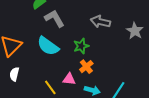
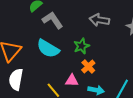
white semicircle: (14, 74) -> (16, 79), size x1.5

